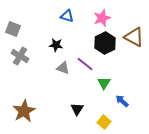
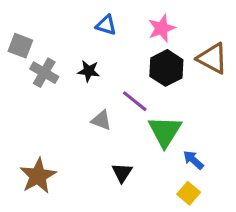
gray cross: (20, 56) -> (44, 73), moved
gray triangle: (63, 68) -> (101, 120), moved
green triangle: (104, 83) -> (165, 131), size x1.6
yellow square: (104, 122) -> (189, 193), moved

